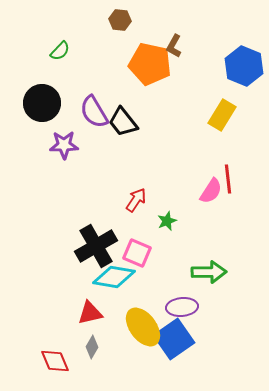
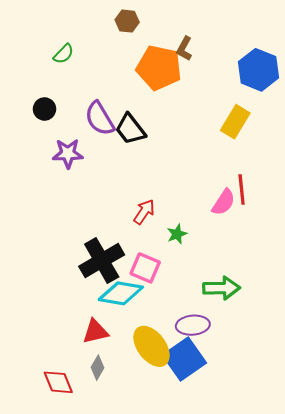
black circle: (42, 103) -> (44, 109), size x0.6

